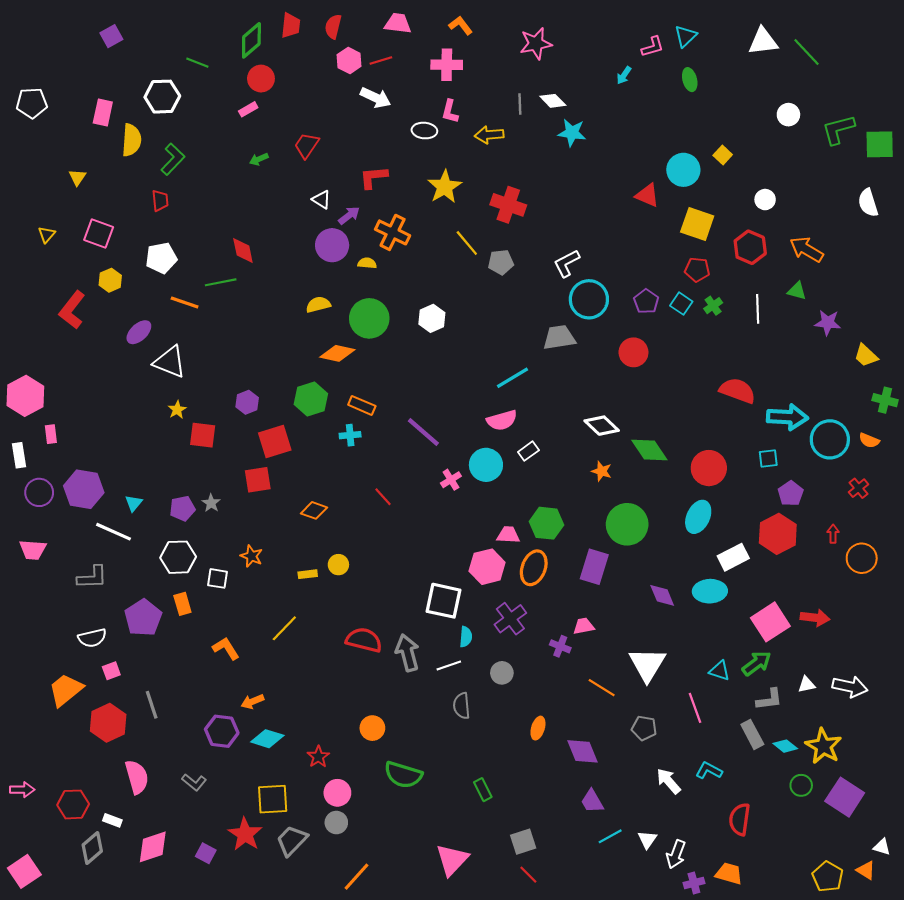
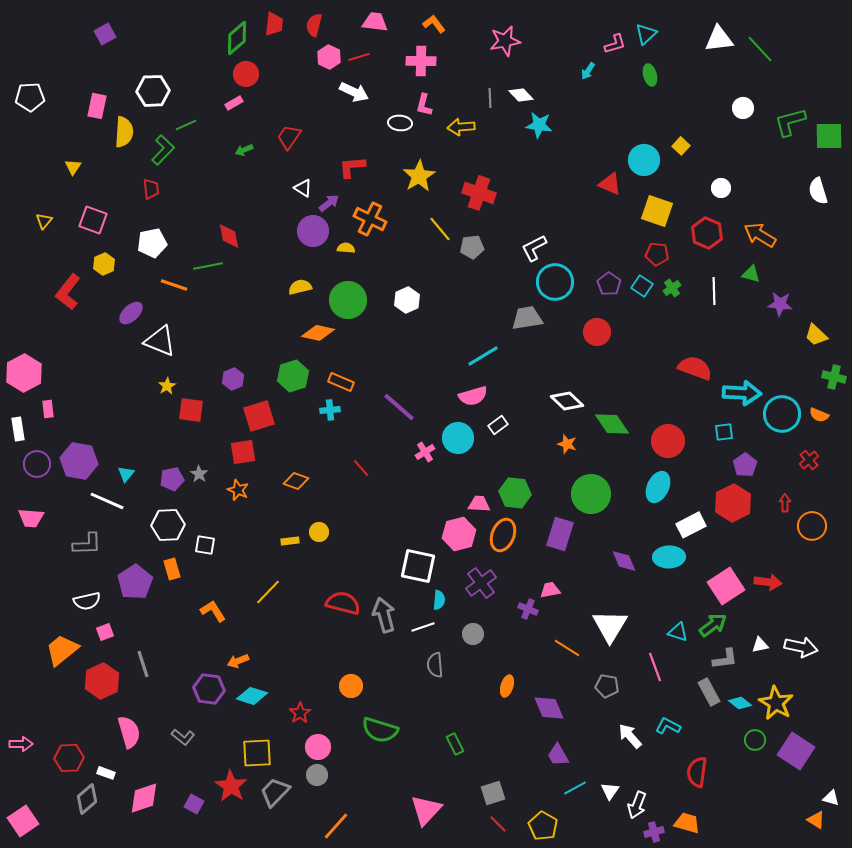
green line: (197, 63) -> (186, 125), moved, turned -45
orange star: (251, 556) -> (238, 490), moved
yellow pentagon: (828, 877) -> (543, 826), moved

